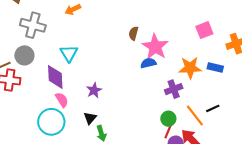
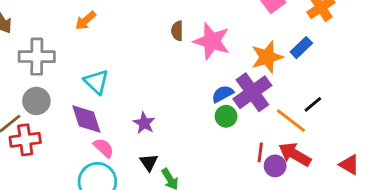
blue semicircle: (148, 63) -> (223, 94), moved
blue rectangle: (215, 67) -> (301, 48), turned -42
purple cross: (174, 89) -> (252, 92), size x1.5
green circle: (168, 119) -> (226, 116), moved

